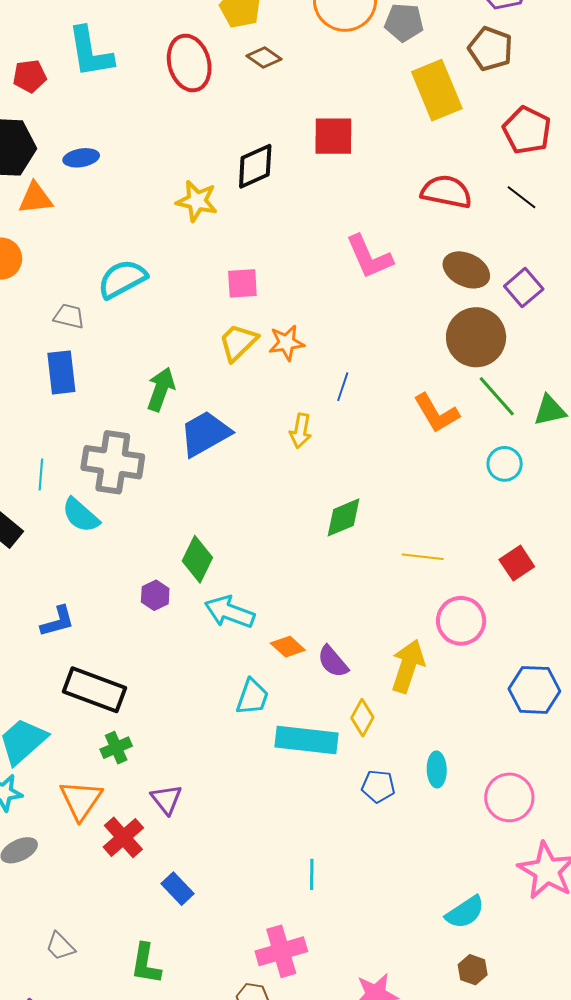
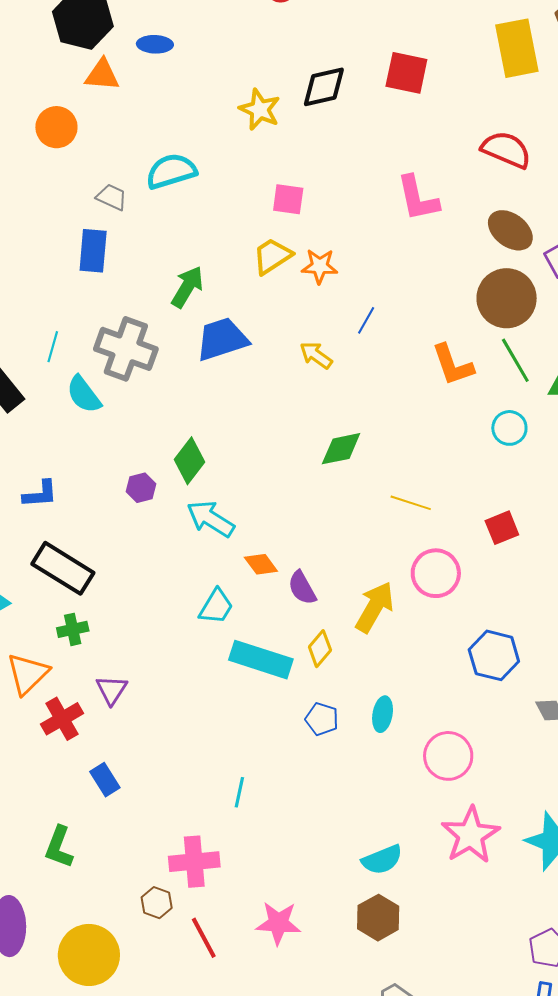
yellow arrow: (300, 431) -> (316, 355), turned 104
brown hexagon: (473, 970) -> (378, 918), size x1.5

